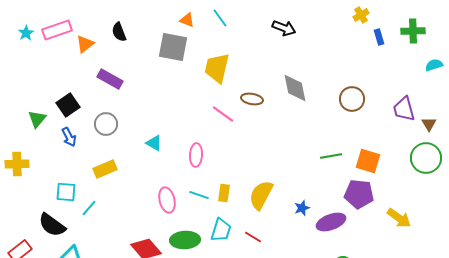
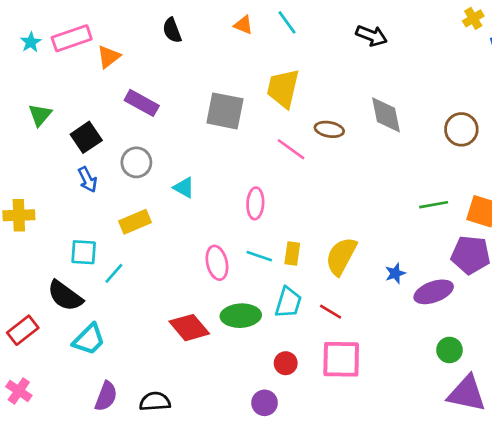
black semicircle: (119, 32) -> (172, 30), moved
gray square: (173, 47) -> (225, 111), moved
green triangle: (37, 119) -> (40, 115), moved
cyan triangle: (154, 143) -> (184, 188), moved

